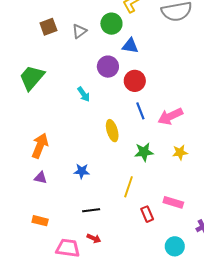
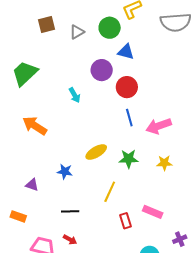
yellow ellipse: (112, 131) -> (96, 152), moved, turned 70
orange arrow: (40, 146) -> (35, 126), moved, turned -85
purple triangle: (41, 178) -> (32, 185), moved

